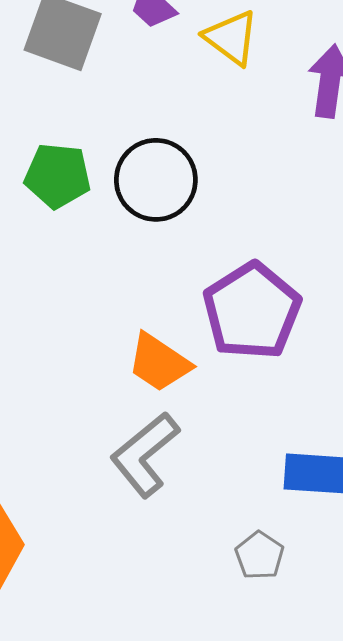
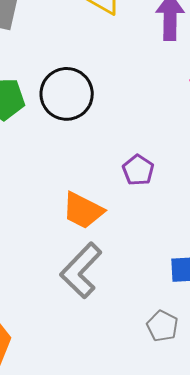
purple pentagon: (252, 311) -> (138, 170), size x0.5

